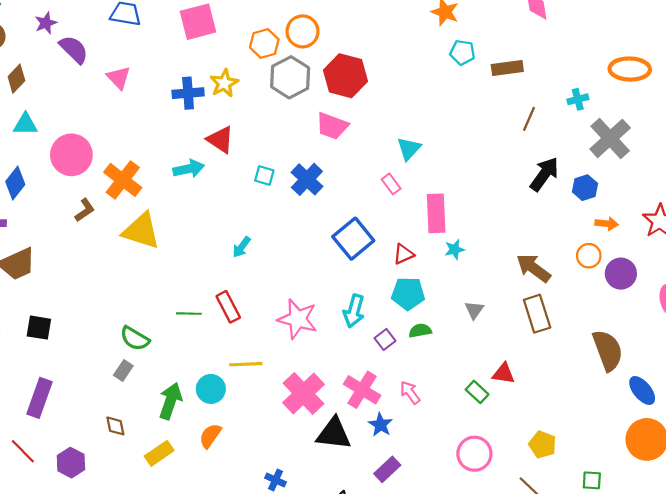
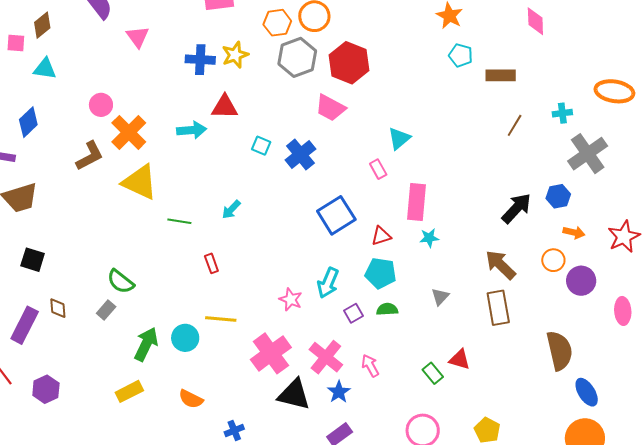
red triangle: (220, 140) -> (225, 107), turned -40
pink circle: (71, 155) -> (101, 105), moved, size x0.6
black arrow: (544, 174) -> (516, 208), moved
brown L-shape: (85, 210) -> (90, 156), size x1.4
red rectangle: (228, 307) -> (211, 263), size x0.7
green line: (189, 314) -> (179, 221), moved
pink star: (298, 319) -> (291, 299), moved, size x0.6
brown diamond: (115, 426) -> (58, 308), moved
orange semicircle: (210, 436) -> (191, 399), moved, turned -105
blue cross: (276, 480) -> (234, 431), turned 36

